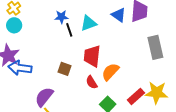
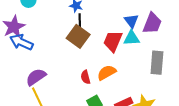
cyan triangle: (89, 23) -> (132, 38), moved
red trapezoid: (92, 56) -> (113, 41), moved
brown square: (65, 69) -> (78, 36), moved, size x1.6

